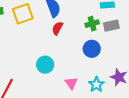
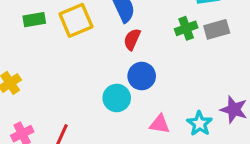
blue circle: (92, 49) -> (142, 76), moved
pink triangle: (71, 83) -> (160, 124), turned -40

